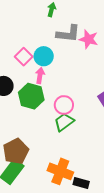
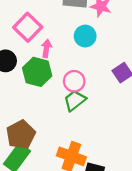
cyan circle: (44, 56) -> (85, 36), moved
pink square: (24, 57) -> (28, 27), size x1.4

